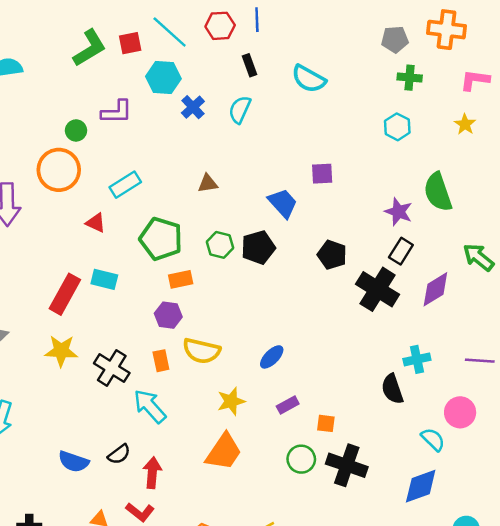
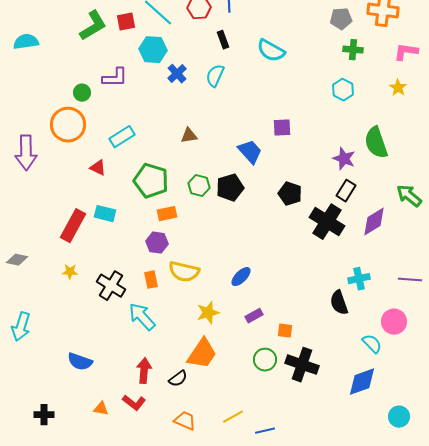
yellow star: (61, 351) -> (70, 272), size x0.6
black semicircle: (119, 454) -> (178, 379), moved

